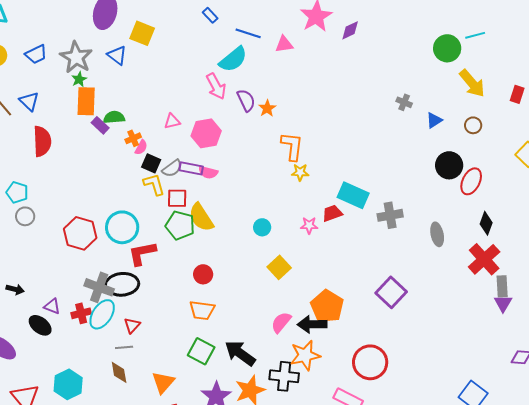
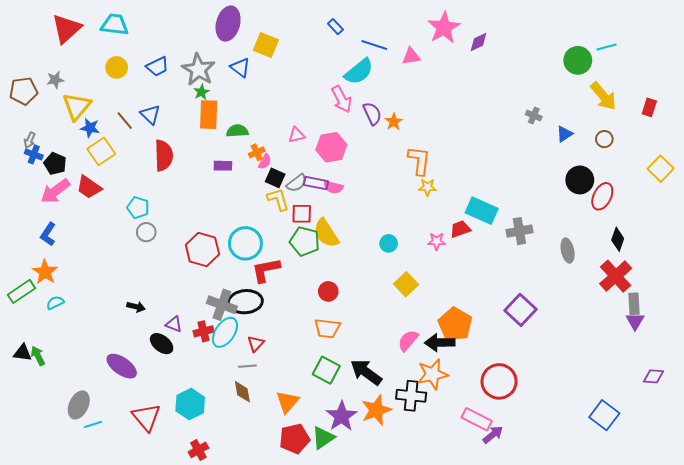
purple rectangle: (100, 125) -> (223, 166), moved, turned -42

